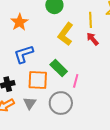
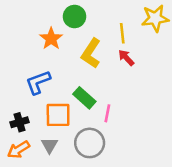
orange star: (19, 22) -> (51, 39), moved

